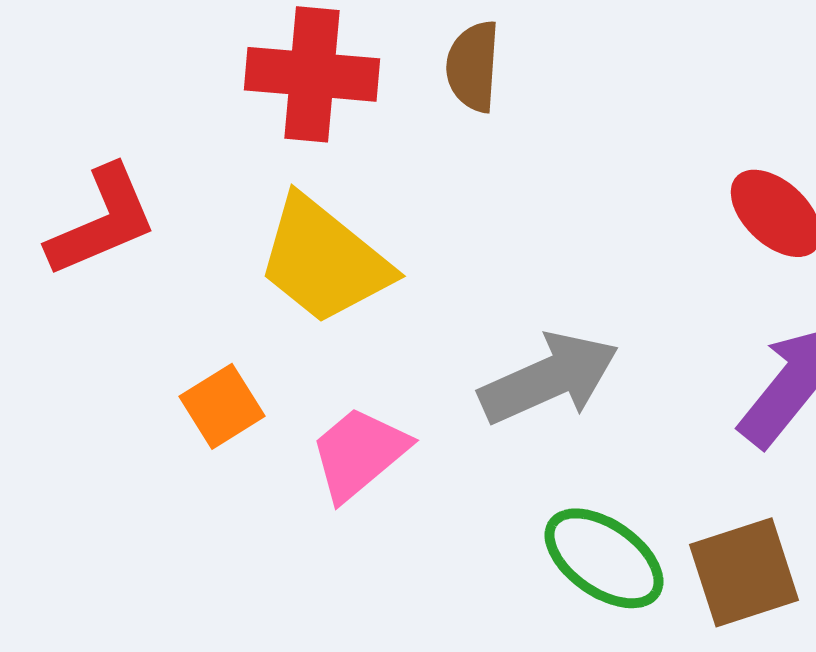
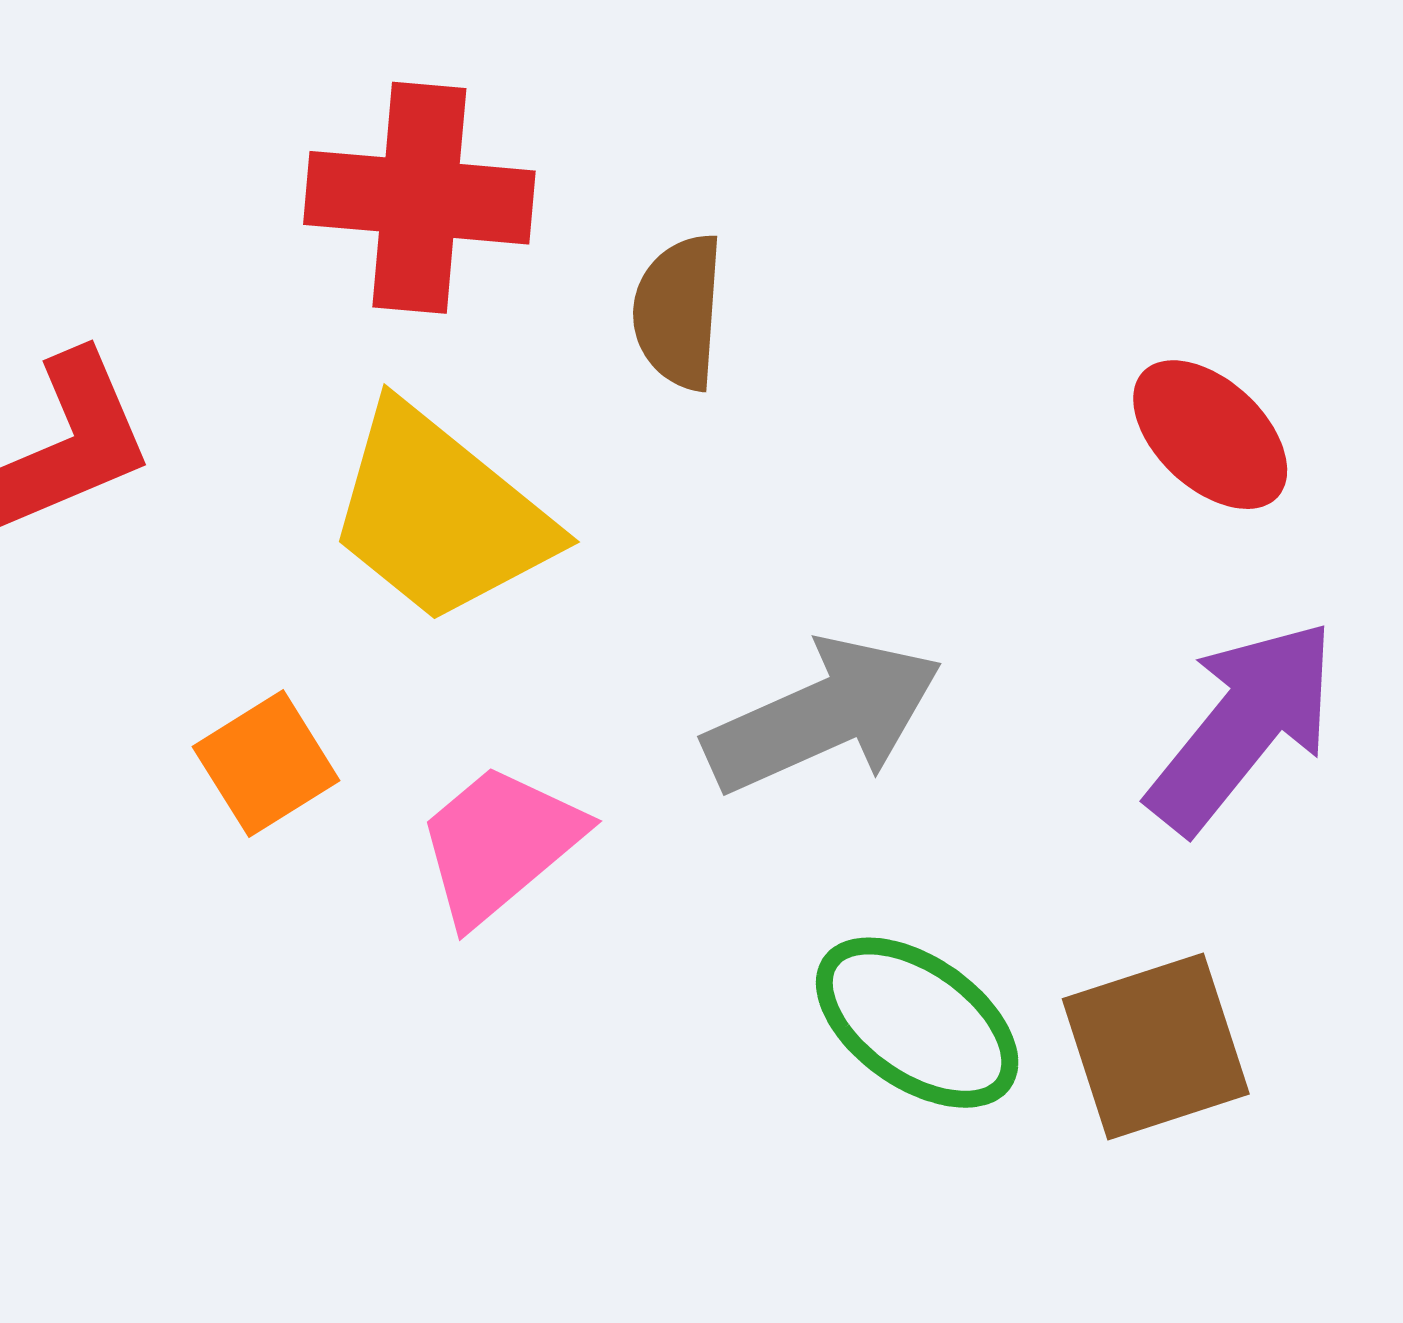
brown semicircle: (473, 66) -> (678, 312), moved

